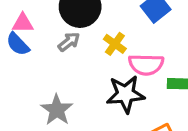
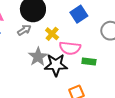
gray star: (57, 110) -> (38, 57), moved

